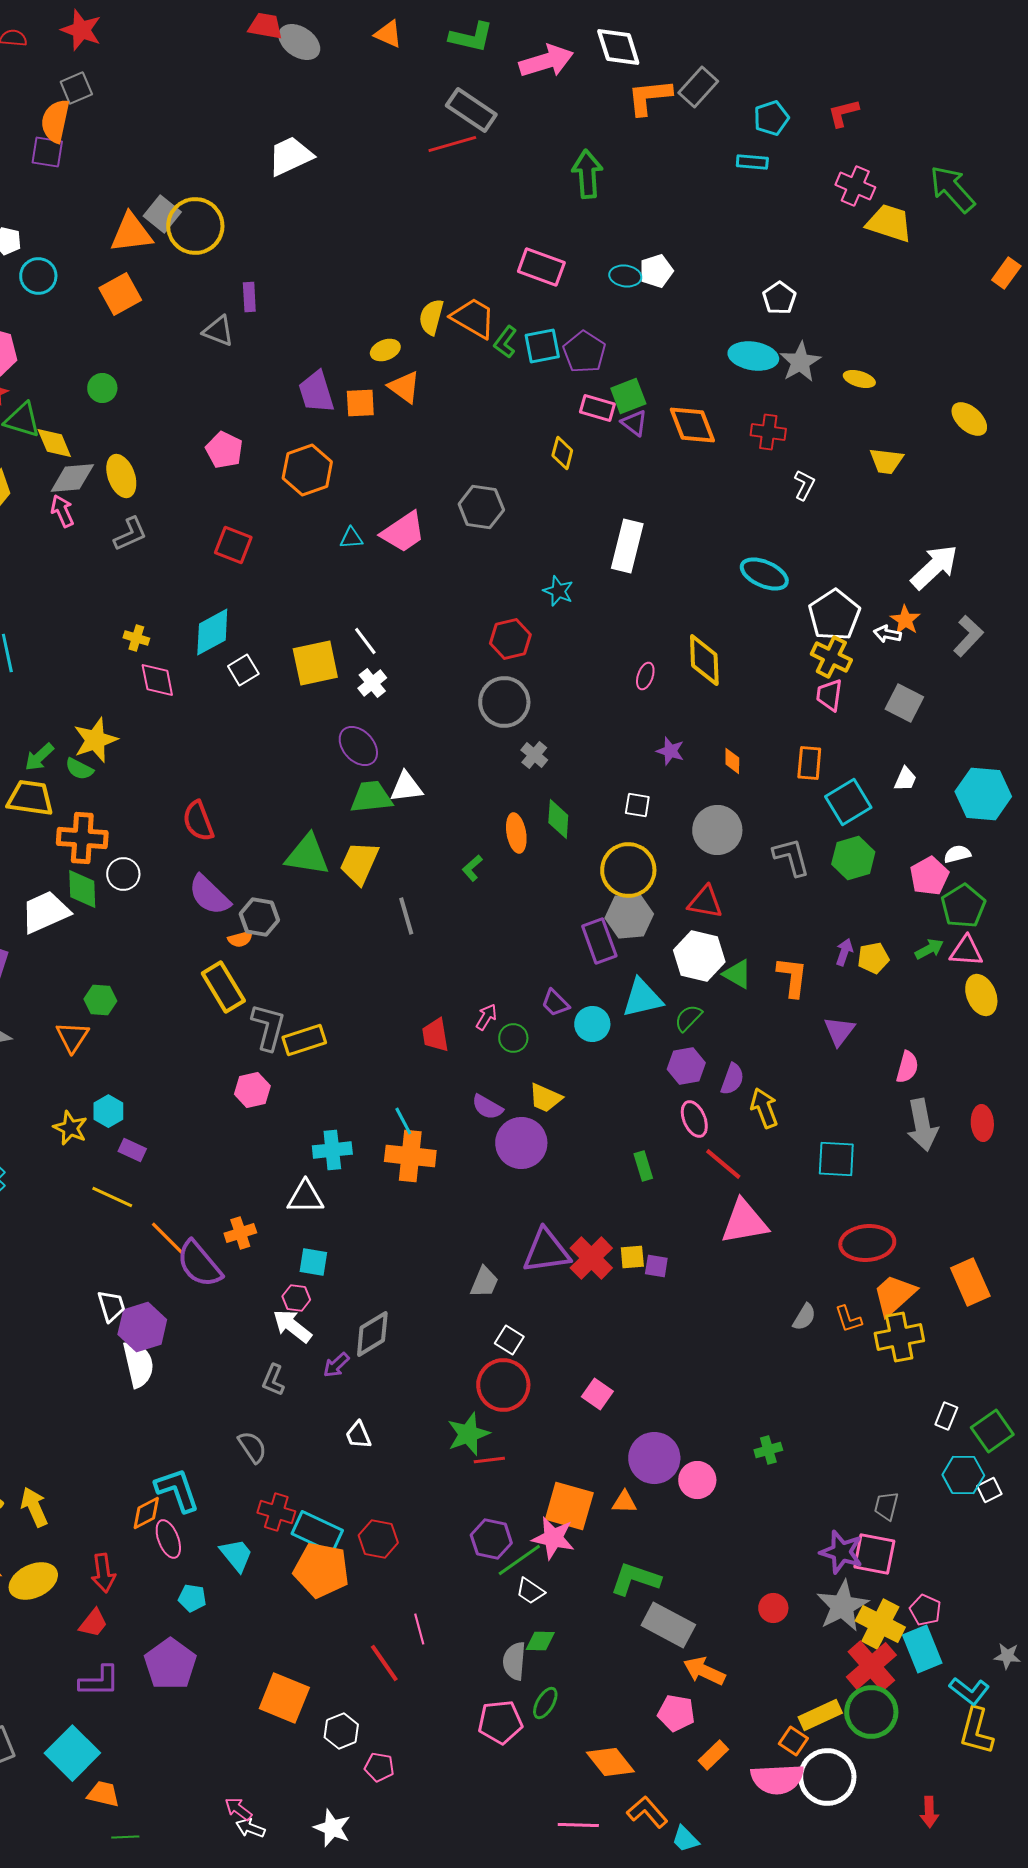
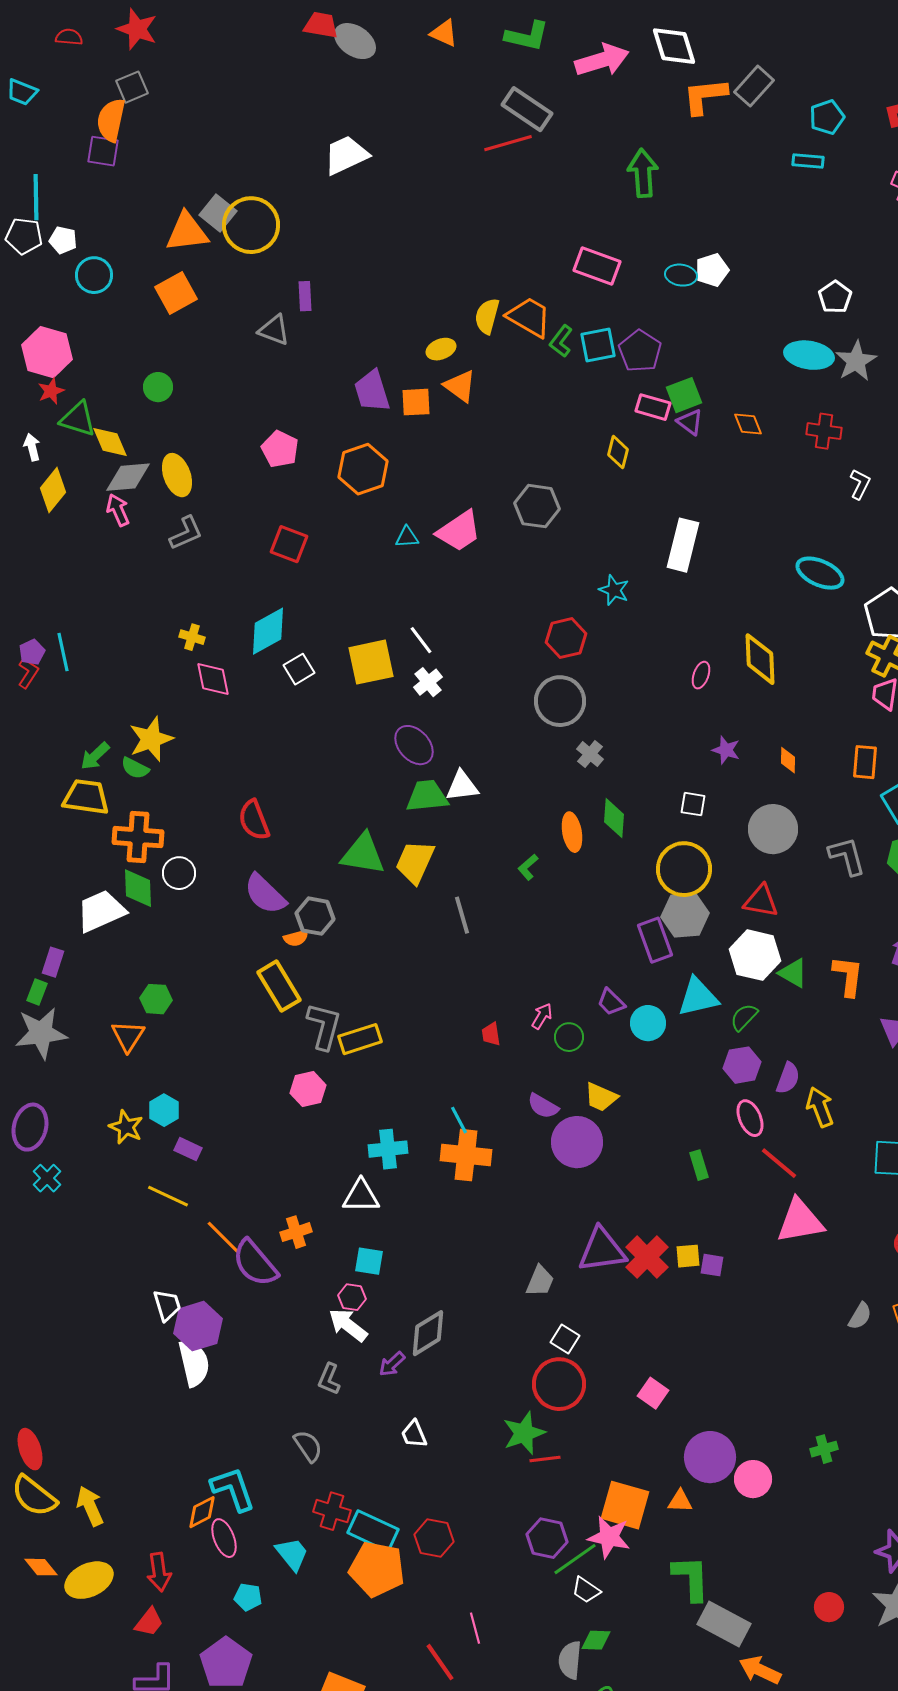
orange diamond: (692, 425) -> (748, 424), size x0.6
red trapezoid: (435, 1035) -> (491, 1034), size x0.7
green L-shape: (635, 1579) -> (691, 1578), turned 69

